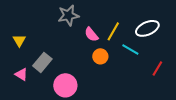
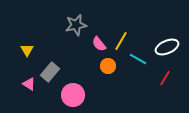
white ellipse: (147, 28) -> (167, 47), moved

